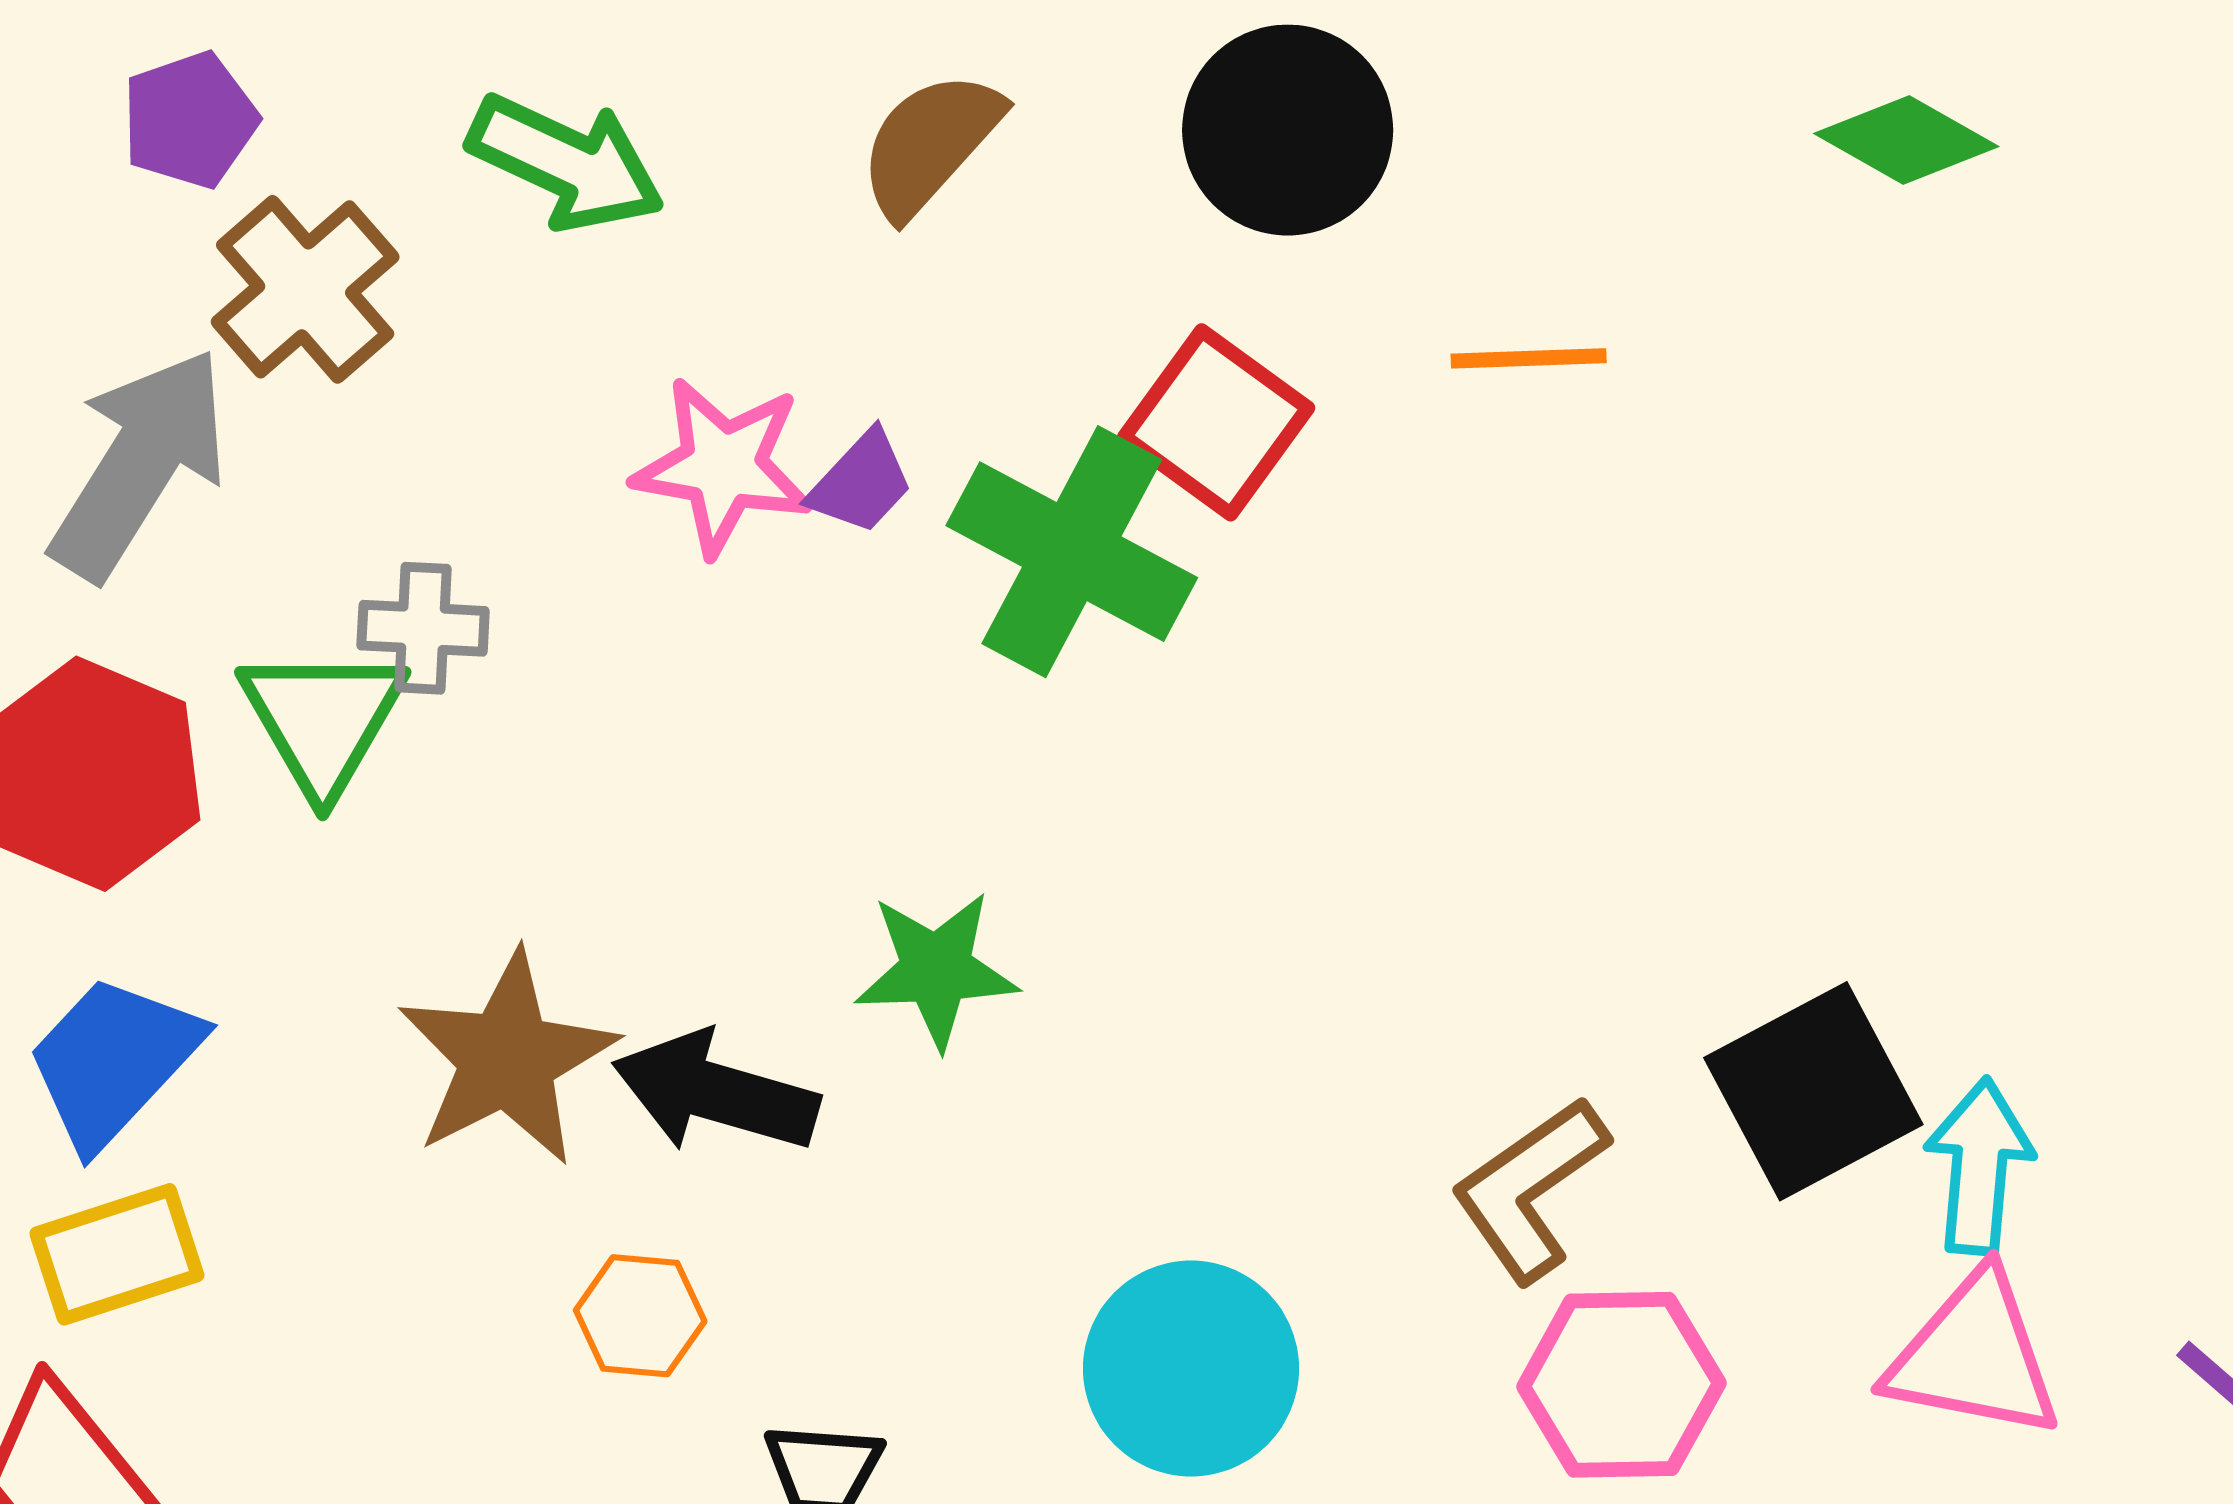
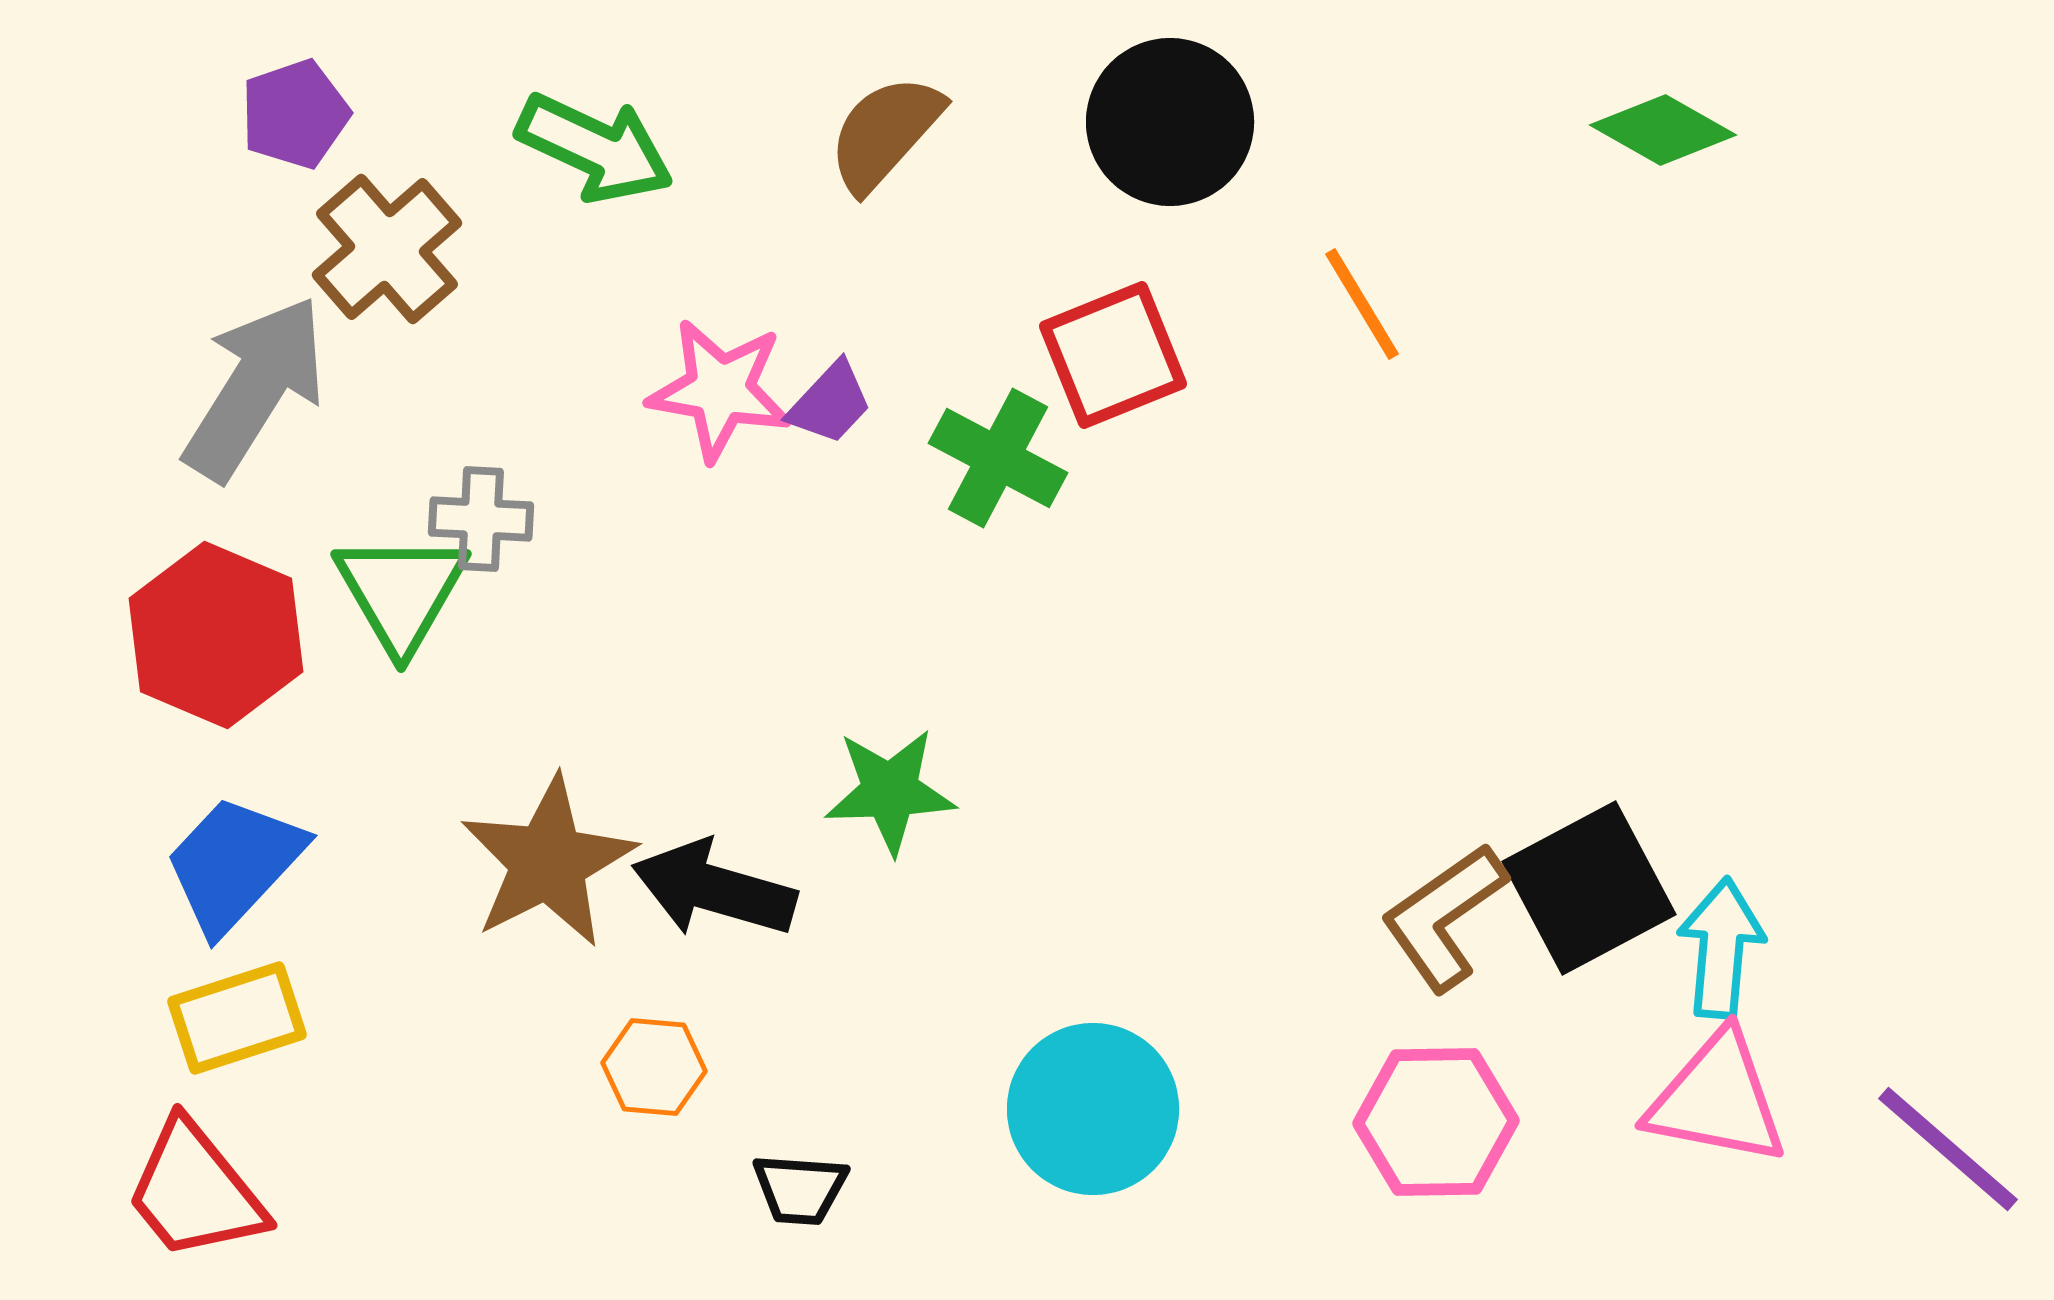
orange line: (1529, 358) -> (1362, 304), turned 61
red square: (1216, 422) -> (1113, 355), turned 32
green cross: (1072, 552) -> (998, 458), size x0.7
brown L-shape: (1530, 1189) -> (1444, 917), moved

